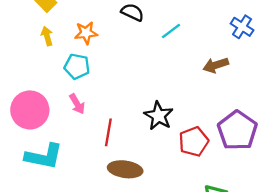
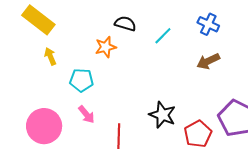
blue cross: (242, 27) -> (208, 24), moved
orange star: (86, 33) -> (106, 47), moved

